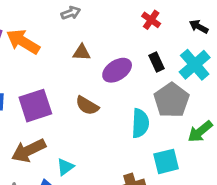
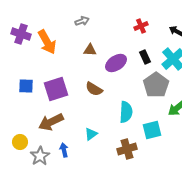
red cross: (151, 20) -> (141, 26), turned 32
orange arrow: (23, 42) -> (47, 42), turned -150
cyan semicircle: (140, 123) -> (126, 112), moved
cyan triangle: (65, 167) -> (91, 134), moved

